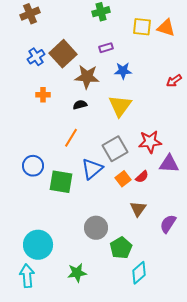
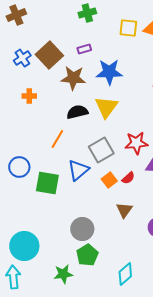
purple rectangle: (106, 48) -> (84, 49), moved
blue star: (123, 71) -> (109, 72), size x1.5
black semicircle: (80, 105) -> (77, 112), moved, size x1.5
green pentagon: (121, 248) -> (87, 255), moved

